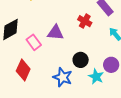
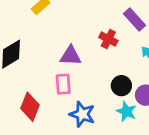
pink rectangle: (34, 42) -> (63, 84), moved, turned 35
black circle: (81, 60) -> (121, 86), moved

